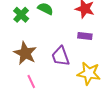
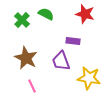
purple rectangle: (85, 36) -> (73, 41), moved

